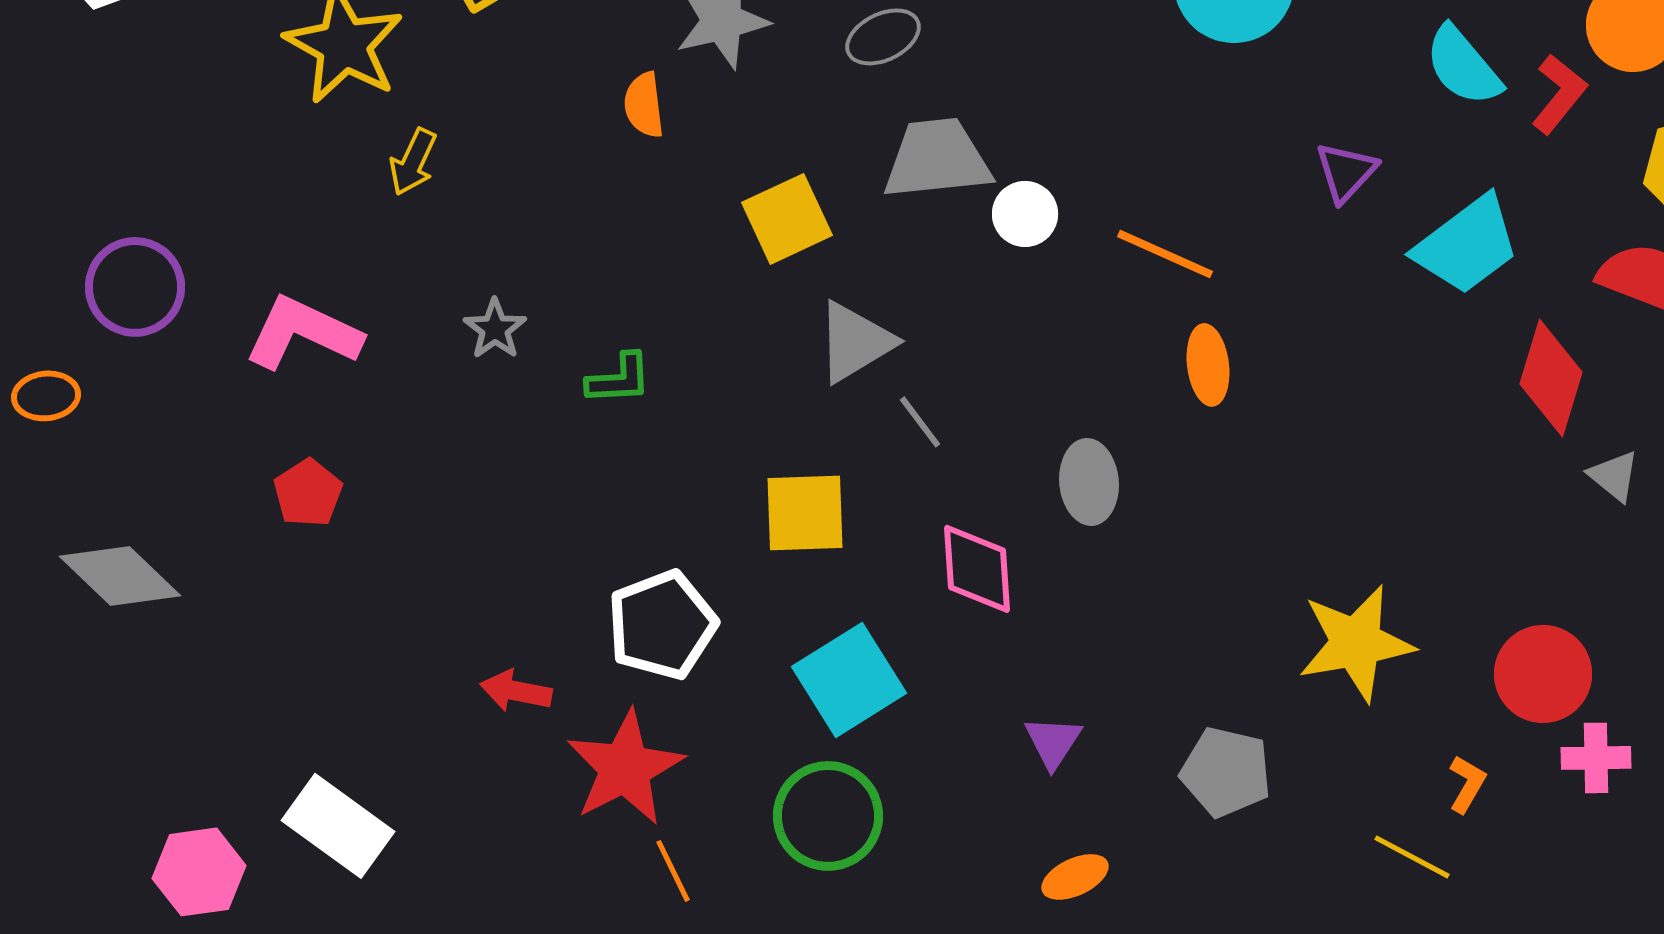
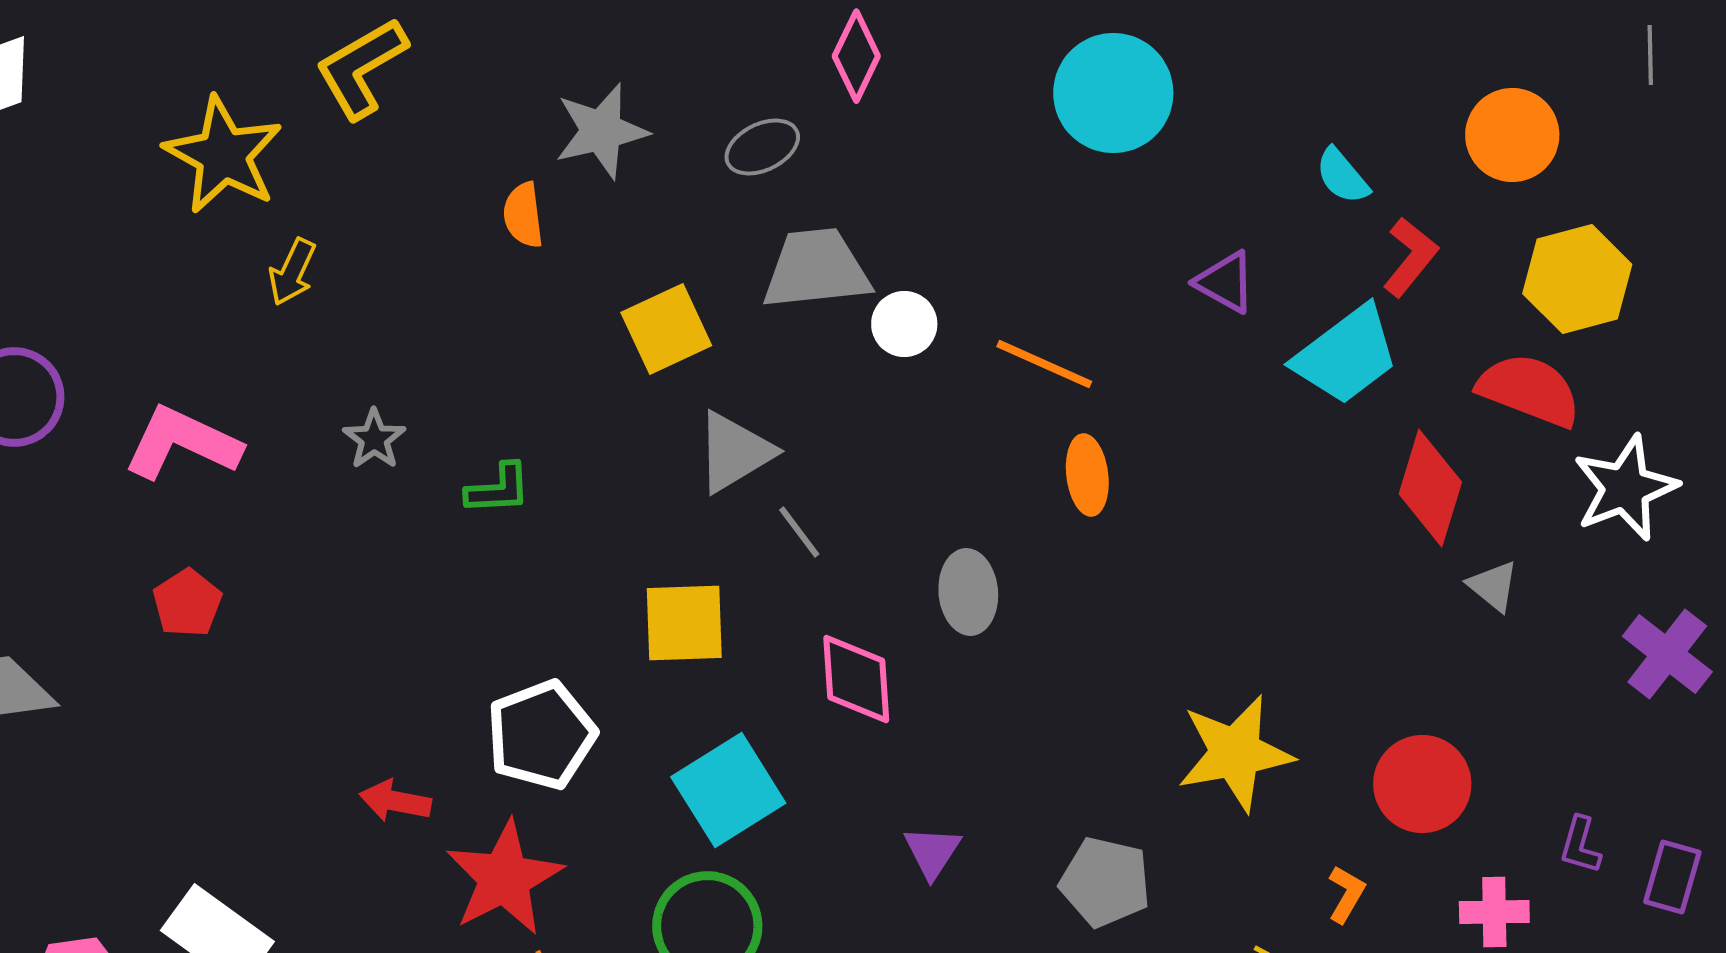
cyan semicircle: (1463, 66) -> (1342, 176), size x0.7
red L-shape: (1559, 94) -> (1410, 257), moved
purple triangle: (1346, 172) -> (1225, 282), turned -44
pink cross: (1596, 758) -> (1494, 912), moved

